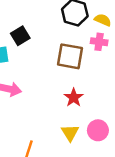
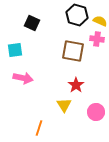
black square: (20, 36) -> (32, 23), moved, turned -35
yellow triangle: (70, 133) -> (64, 105), moved

